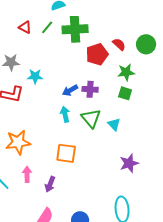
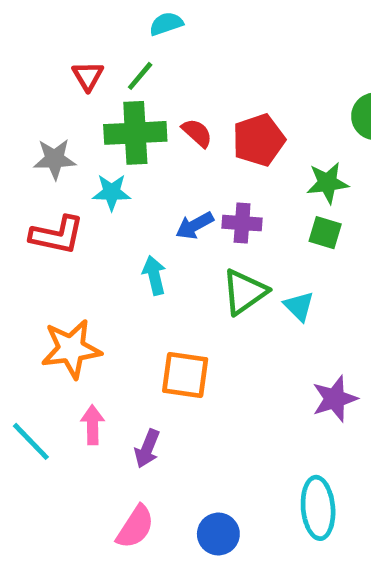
red triangle: (25, 27) -> (88, 76), turned 32
green cross: (75, 29) -> (135, 133), moved
red semicircle: (119, 44) -> (197, 133), moved
cyan arrow: (65, 114) -> (154, 275), moved
green triangle: (91, 118) -> (244, 292), turned 35

